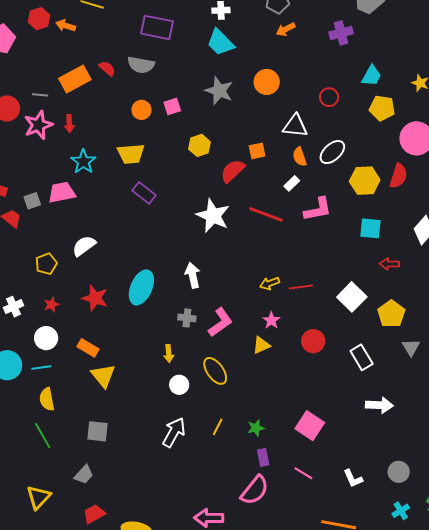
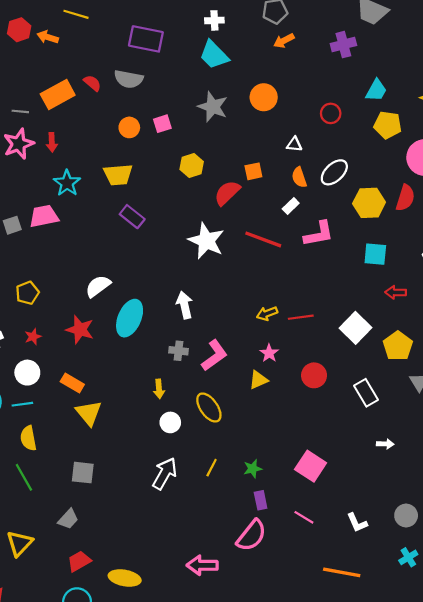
white triangle: (295, 126) -> (294, 144), size x0.6
white semicircle: (84, 246) -> (98, 286), moved
white arrow: (379, 405) -> (385, 444), size x0.6

